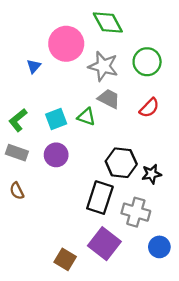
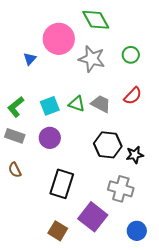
green circle: (147, 62) -> (131, 55), size x0.7
gray trapezoid: (109, 99) -> (101, 104), moved
black rectangle: (100, 198) -> (62, 184), moved
blue circle: (159, 247) -> (137, 231), moved

